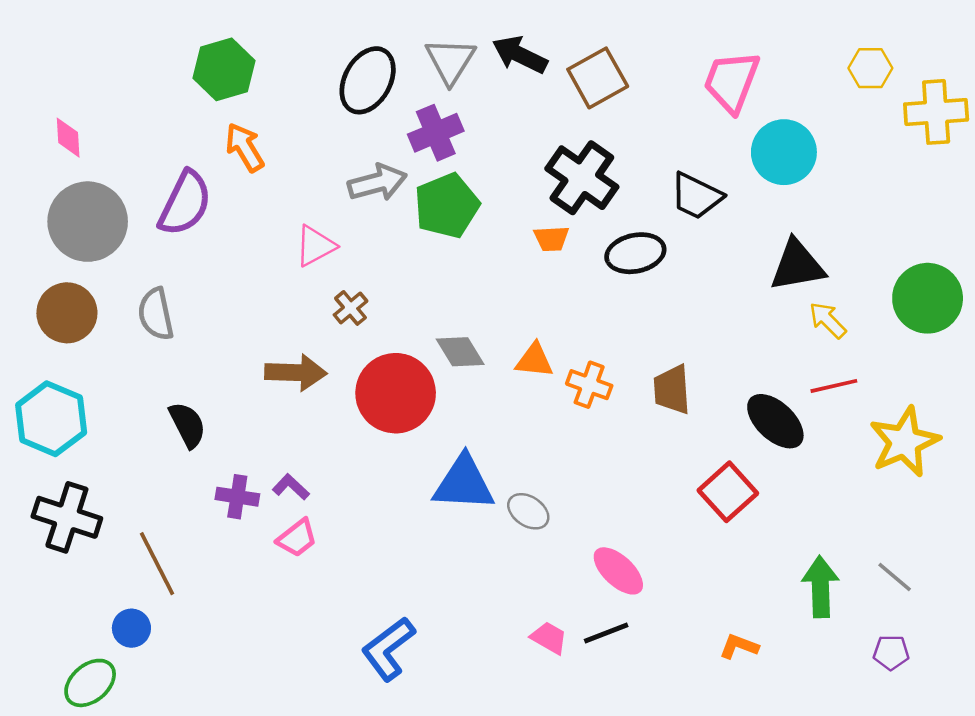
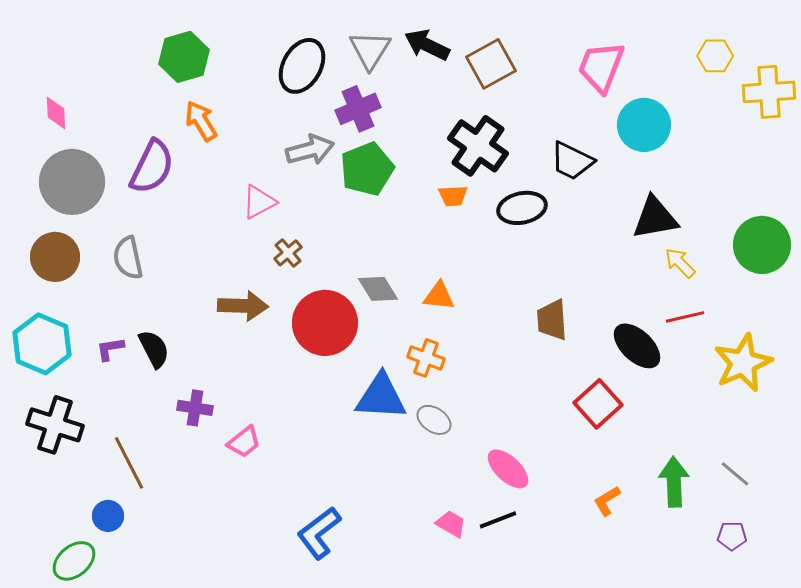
orange cross: (589, 385) -> (426, 358), moved
purple L-shape: (291, 487) -> (110, 349), moved, turned -52
orange L-shape: (739, 646) -> (607, 501), moved, turned -52

